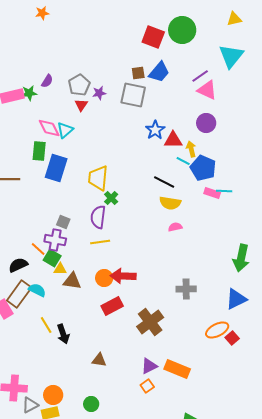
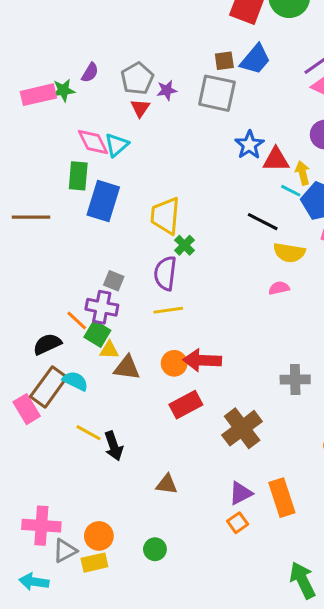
yellow semicircle: (170, 203) -> (289, 253), moved
yellow line: (46, 325) -> (89, 433), turned -30
orange rectangle: (177, 369) -> (282, 498), turned 50

